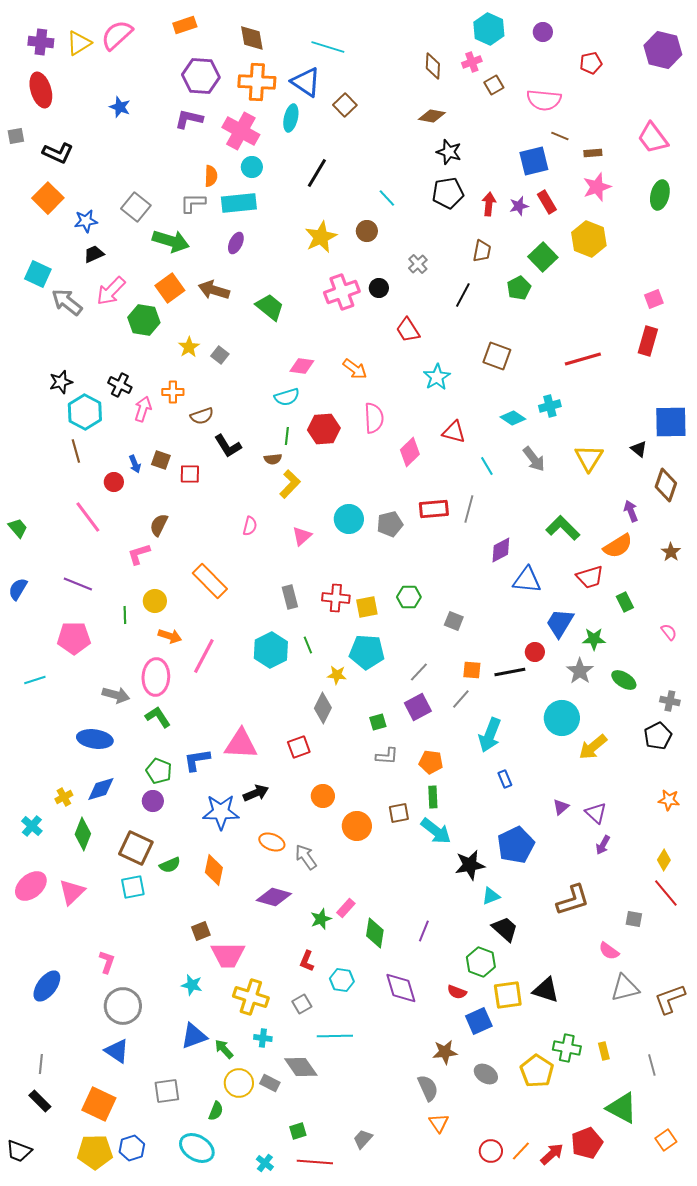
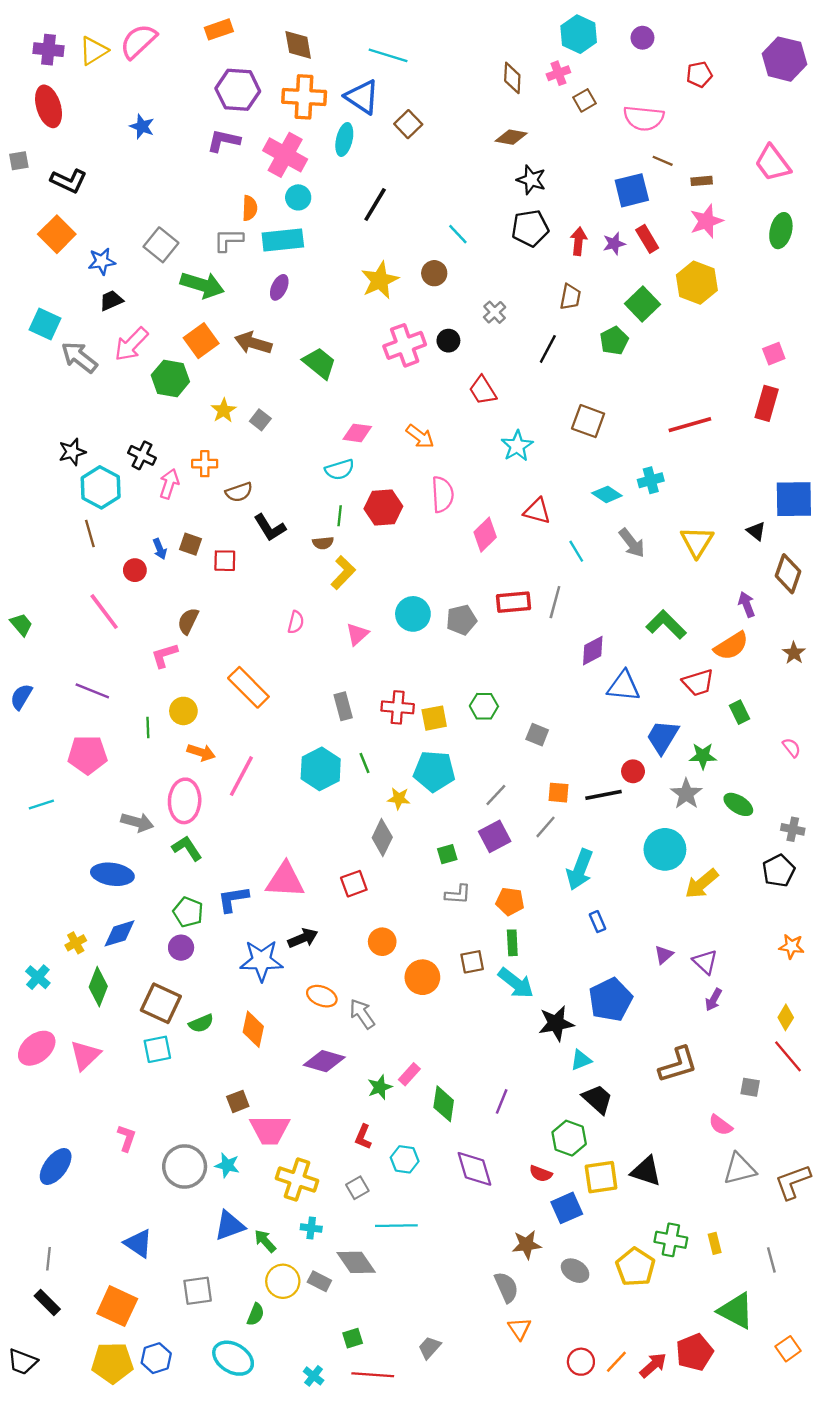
gray circle: (123, 1006) -> (185, 1166), moved

